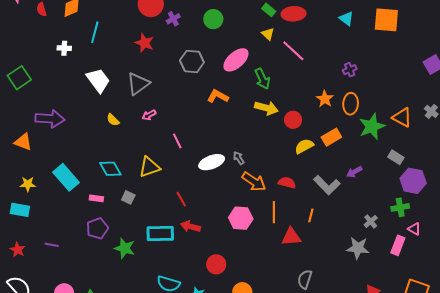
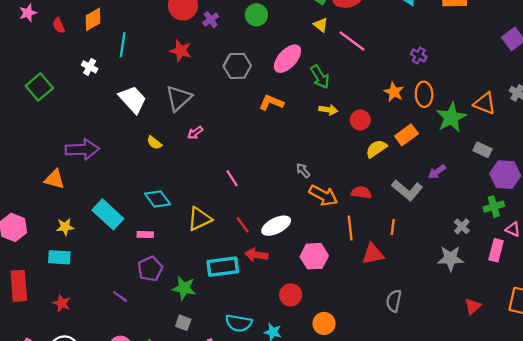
white cross: (64, 48) -> (90, 67), turned 32
purple cross: (350, 70) -> (419, 55), turned -32
green square: (19, 78) -> (39, 87), moved
yellow arrow: (266, 108) -> (328, 110), size x0.7
pink line: (177, 141) -> (232, 178), moved
white ellipse: (212, 162) -> (276, 226), moved
yellow triangle: (149, 167) -> (199, 219), moved
gray square: (128, 197) -> (183, 323), moved
pink hexagon: (241, 218) -> (314, 256), moved
purple line: (52, 245) -> (120, 296), moved, turned 32

